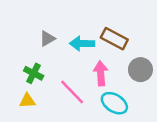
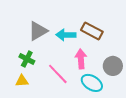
gray triangle: (47, 39) -> (38, 31), size x1.5
gray circle: (140, 70) -> (113, 66), moved

